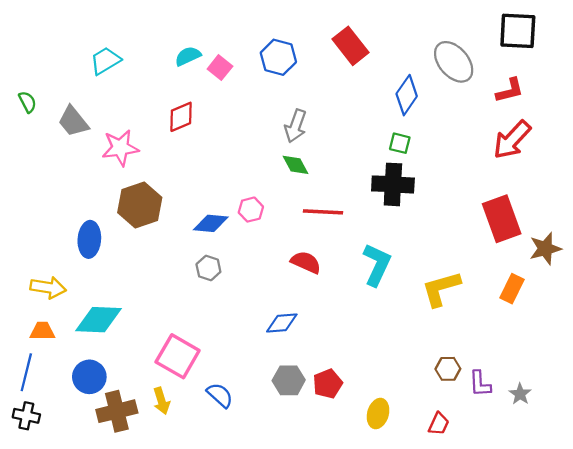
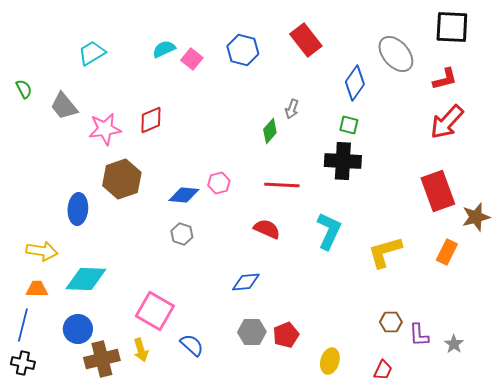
red diamond: (181, 117) -> (151, 120), moved
gray arrow: (296, 126) -> (292, 109), moved, size x0.7
green diamond: (296, 165) -> (270, 131), moved, turned 70

